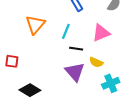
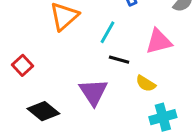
red square: (12, 61) -> (23, 65), turned 32
purple triangle: (75, 72) -> (93, 92), moved

